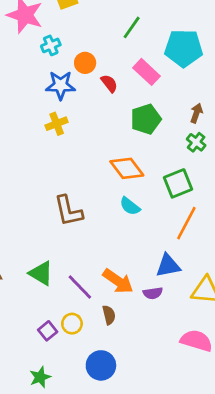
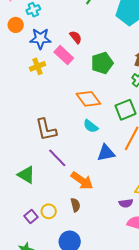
orange circle: (85, 63) -> (16, 25), moved
pink rectangle: (147, 72) -> (64, 55), moved
blue triangle: (168, 266) -> (106, 153), moved
purple line: (80, 287) -> (57, 158), moved
purple semicircle: (153, 293) -> (126, 203), moved

